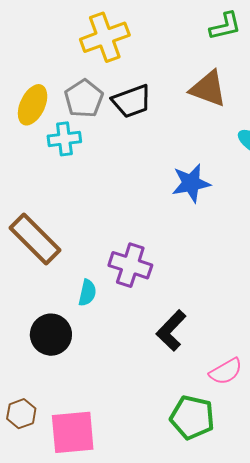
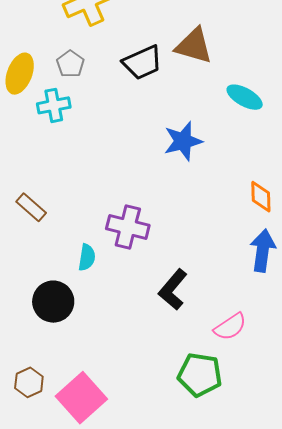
gray pentagon: (84, 99) -> (70, 64), size x0.7
black trapezoid: (132, 101) -> (142, 62), moved
brown rectangle: (35, 239) -> (31, 207), size x0.6
pink square: (73, 432) -> (81, 398), turned -33

